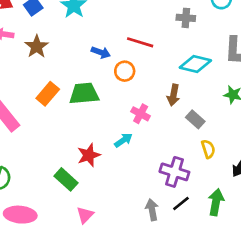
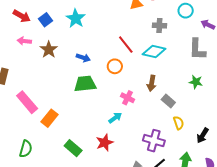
red line: (140, 42) -> (126, 45), turned 36
blue arrow: (101, 52) -> (83, 58), moved
cyan diamond: (195, 64) -> (154, 52), moved
orange rectangle: (48, 94) -> (50, 118), moved
red star: (89, 155) -> (105, 143), moved

